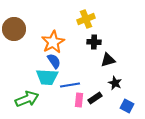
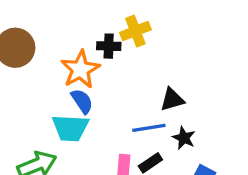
black cross: (94, 42) -> (109, 46), moved
blue line: (70, 85) -> (149, 128), moved

